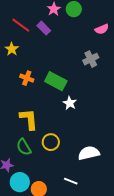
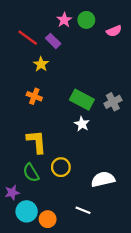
pink semicircle: (102, 29) -> (114, 31), moved
yellow star: (12, 49) -> (41, 64), moved
gray cross: (91, 59) -> (113, 102), moved
green rectangle: (56, 81) -> (82, 100), moved

